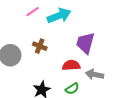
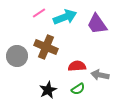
purple trapezoid: (85, 43) -> (97, 24), moved, turned -50
brown cross: (40, 46) -> (46, 47), size x1.6

